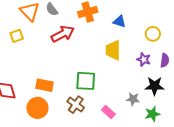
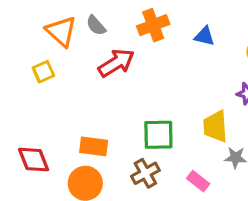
yellow trapezoid: (113, 50) -> (215, 126), moved
brown cross: (76, 105) -> (145, 173), turned 30

